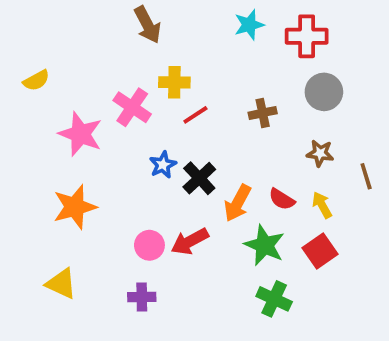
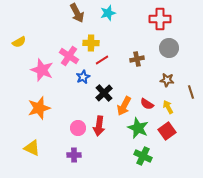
cyan star: (249, 25) -> (108, 13), moved
blue star: (163, 165) -> (83, 77), moved
red arrow: (190, 241) -> (99, 126), turned -54

